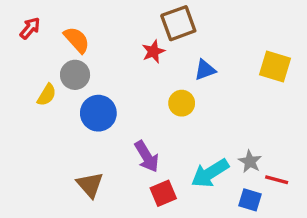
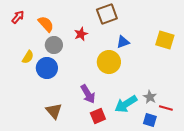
red star: (153, 52) -> (81, 34), moved
gray circle: (75, 75) -> (54, 45), moved
yellow circle: (182, 103) -> (109, 62), size x1.5
blue circle: (98, 113) -> (47, 68), moved

